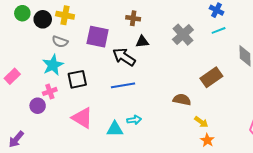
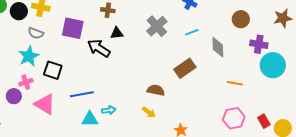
cyan line: (219, 30) -> (192, 32), moved
black square: (77, 79) -> (53, 70), turned 30
blue line: (123, 85) -> (82, 94), moved
pink triangle: (82, 118) -> (45, 104), moved
yellow arrow: (201, 122) -> (149, 112), moved

